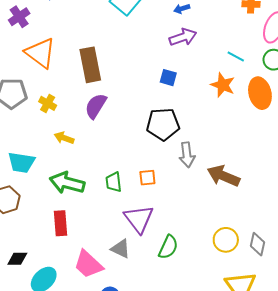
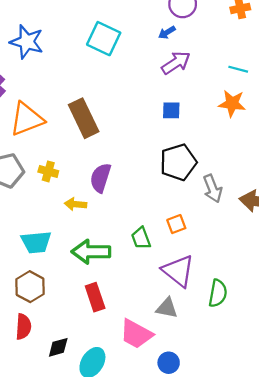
orange triangle: (40, 53) -> (27, 119), turned -44
purple semicircle: (96, 106) -> (101, 178), moved

